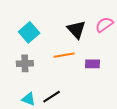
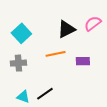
black triangle: (76, 30) -> (66, 29), turned 48

